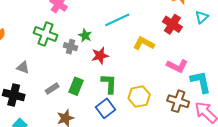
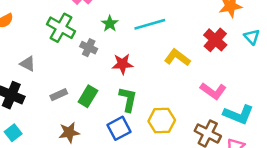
cyan triangle: (202, 17) -> (252, 37), turned -40
green star: (85, 36) -> (110, 24), moved
cyan L-shape: (201, 82) -> (238, 114), turned 115

